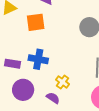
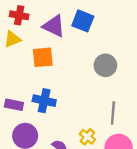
yellow cross: (63, 82) -> (87, 137), moved

